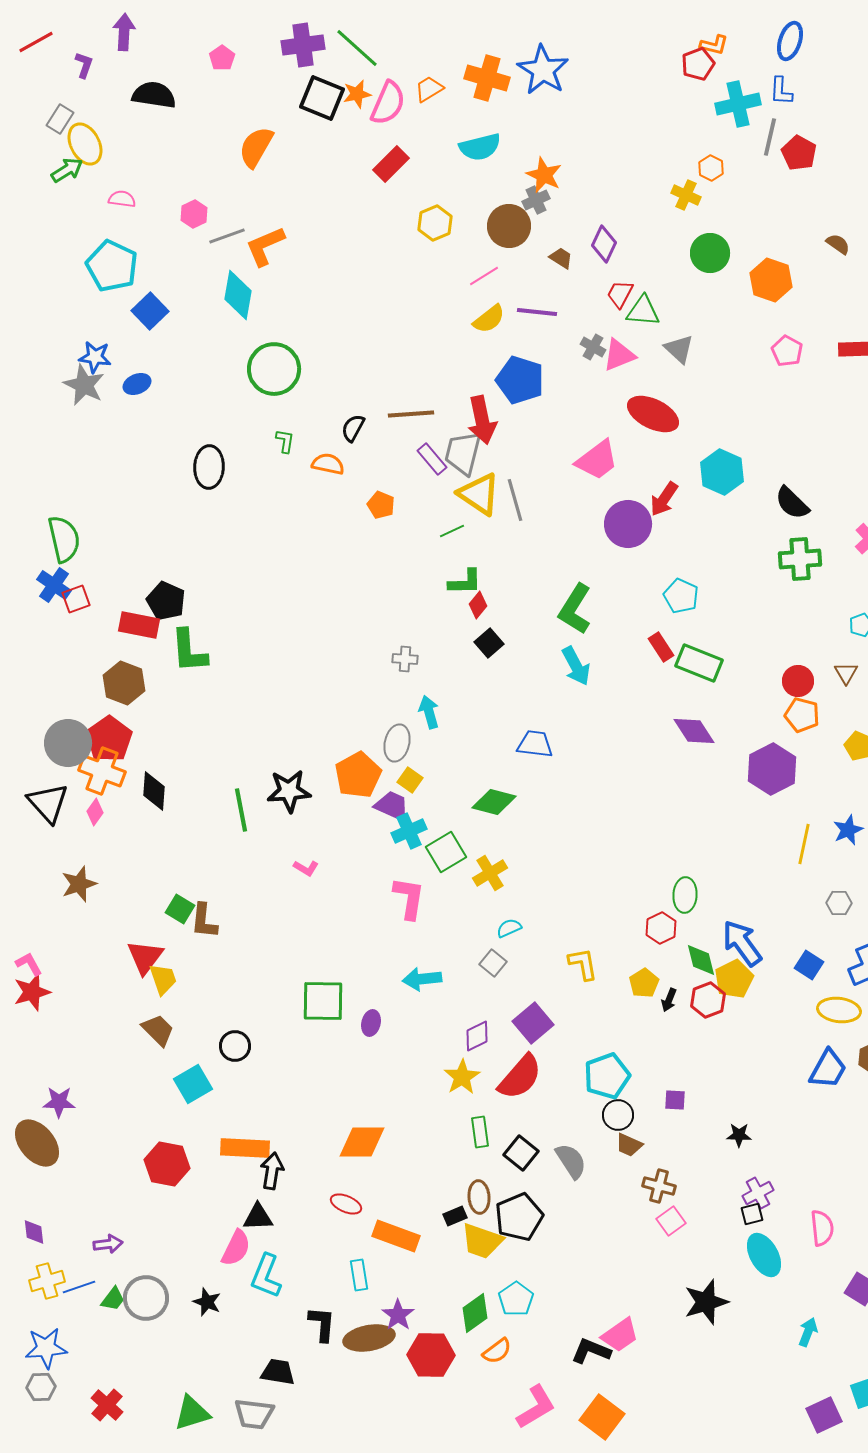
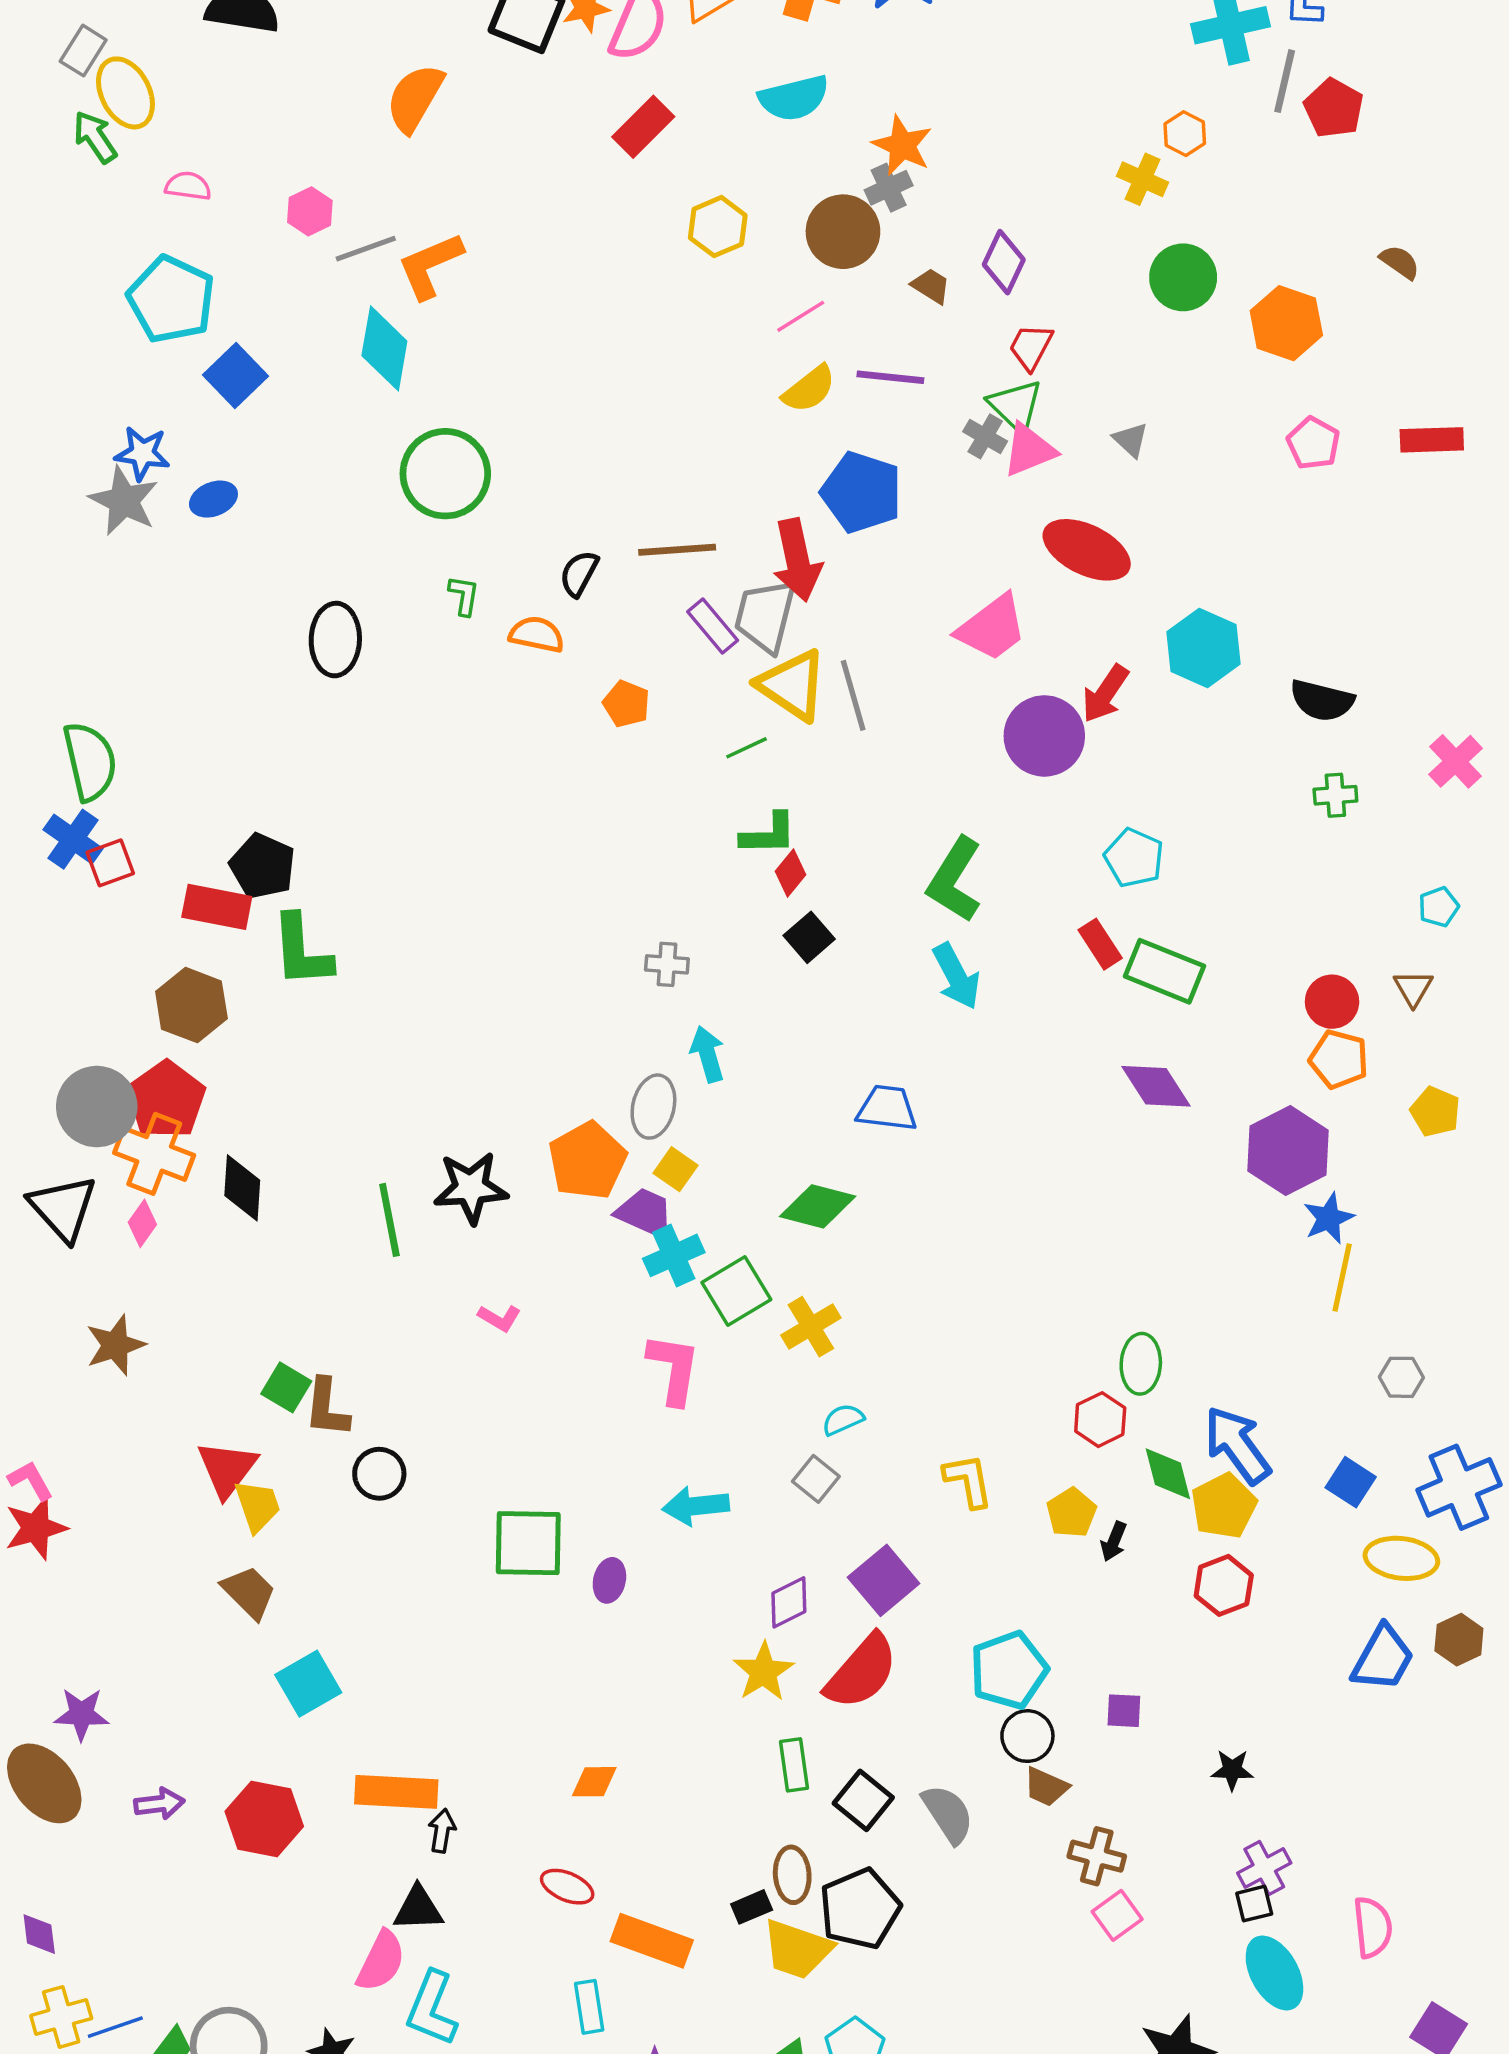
green arrow: (67, 170) -> (95, 137), turned -92
green triangle: (643, 311) -> (1016, 406), moved, turned 39
gray triangle: (679, 349) -> (1131, 440), size x0.7
black semicircle: (792, 503) -> (1322, 700), turned -30
green cross: (800, 559) -> (1335, 795), size x0.6
blue star: (848, 830) -> (1329, 1218), moved
red hexagon: (708, 1000) -> (1224, 1585), moved
black circle: (235, 1046) -> (379, 1474), moved
orange diamond: (362, 1142) -> (594, 1782), size x0.6
black arrow: (272, 1171) -> (442, 1831), size x0.7
purple arrow: (108, 1244) -> (159, 1804), moved

